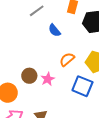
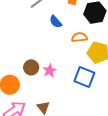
orange semicircle: (67, 59) -> (79, 37), moved, turned 35

